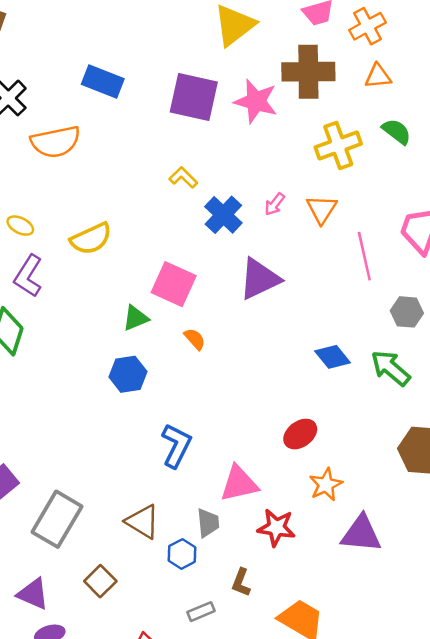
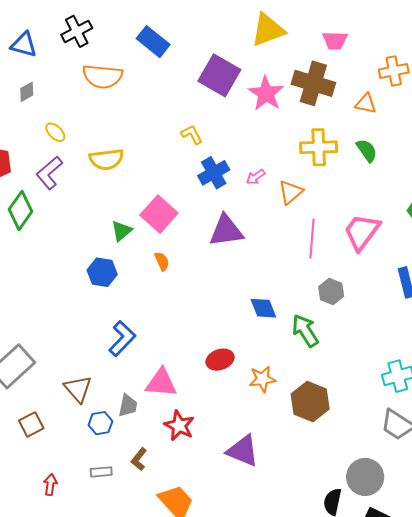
orange cross: (367, 26) -> (394, 71), moved
green triangle: (135, 318) -> (121, 231), turned -35
orange star: (326, 485) -> (262, 379), moved

